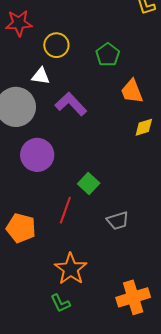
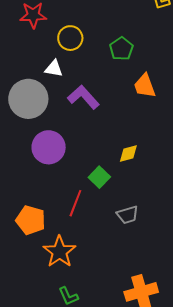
yellow diamond: (144, 127) -> (128, 153), moved
orange star: (71, 269) -> (59, 252), moved

